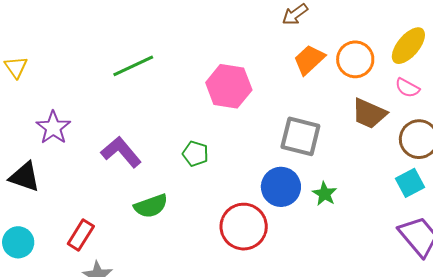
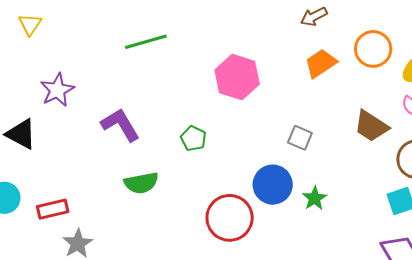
orange circle: (355, 59) -> (373, 49), moved
gray square: (300, 136) -> (300, 138), size x0.6
red rectangle: (81, 235) -> (53, 209), moved, turned 36

